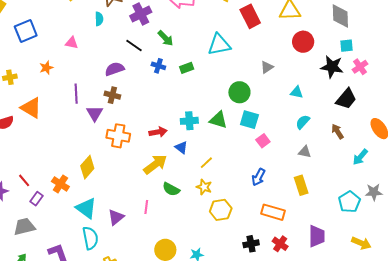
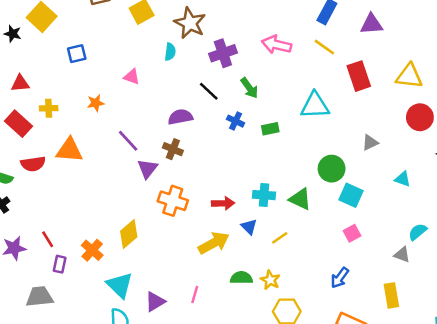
blue square: (26, 31) -> (77, 54), size x0.7
purple line: (76, 94) -> (128, 141), turned -48
orange triangle: (31, 108) -> (69, 150), turned -35
cyan square: (249, 120) -> (351, 195), moved
cyan semicircle: (303, 122) -> (418, 232), moved
yellow line: (206, 163) -> (280, 238), moved
green semicircle: (171, 189) -> (241, 278), moved, turned 144
purple rectangle: (36, 199) -> (60, 264), turned -32

